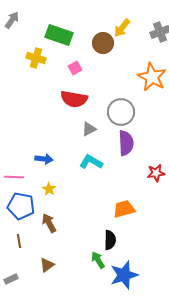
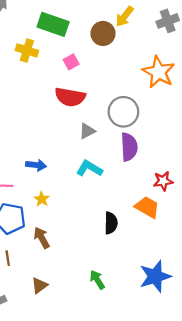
orange trapezoid: (124, 209) -> (147, 207), moved, turned 45
black semicircle: (110, 240) -> (111, 223), moved
blue star: (124, 275) -> (155, 276), moved

